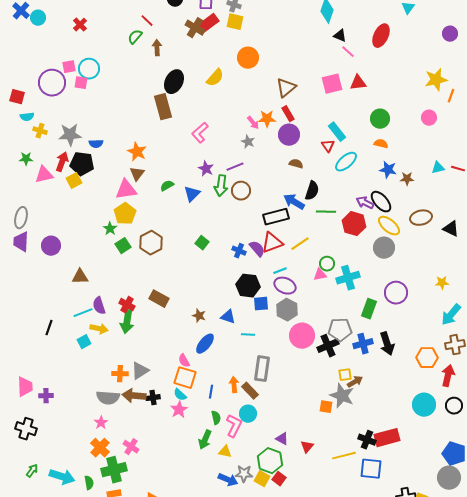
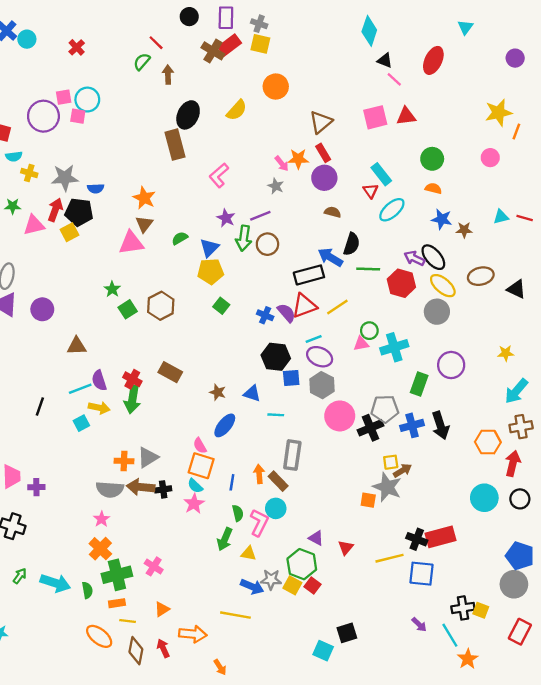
yellow pentagon: (125, 214) -> (211, 271), moved, turned 30
pink cross: (131, 447) -> (154, 566), moved

